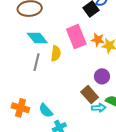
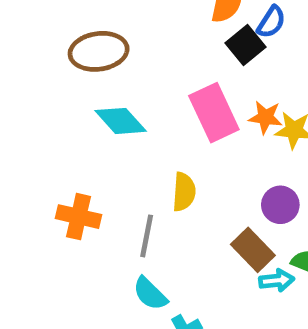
yellow semicircle: (56, 53) -> (184, 192), moved
gray line: (36, 62) -> (147, 236), moved
orange cross: (20, 108) -> (79, 217), moved

